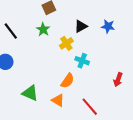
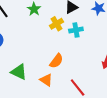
cyan cross: (82, 61) -> (76, 30), moved, turned -32

